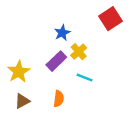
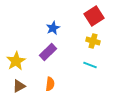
yellow cross: (79, 52) -> (93, 41), moved, turned -32
cyan line: (85, 78) -> (90, 65), moved

